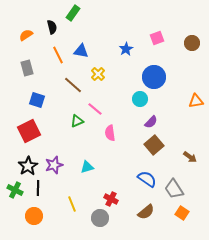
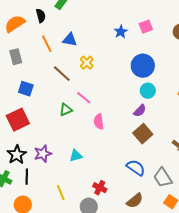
orange semicircle: (26, 35) -> (15, 24), size x1.5
blue star: (126, 49) -> (121, 32), moved
cyan circle: (140, 99) -> (148, 91), moved

